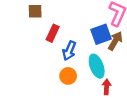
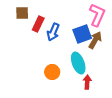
red rectangle: (53, 33) -> (38, 24), moved
blue arrow: (69, 51) -> (53, 32), moved

